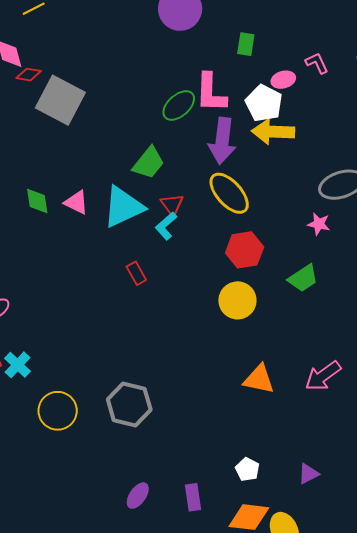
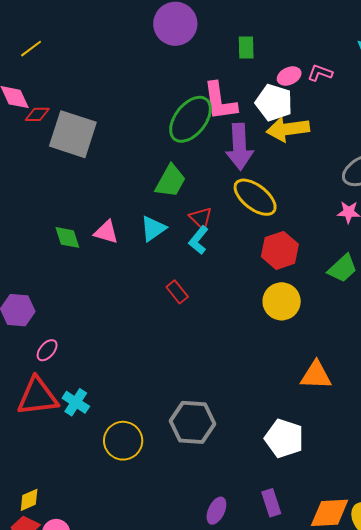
pink L-shape: (317, 63) -> (320, 73), moved, turned -35
green ellipse: (179, 106) -> (190, 119), size x1.4
cyan triangle: (123, 207) -> (153, 229), size x0.6
white pentagon: (247, 469) -> (284, 438), moved, size x1.6

